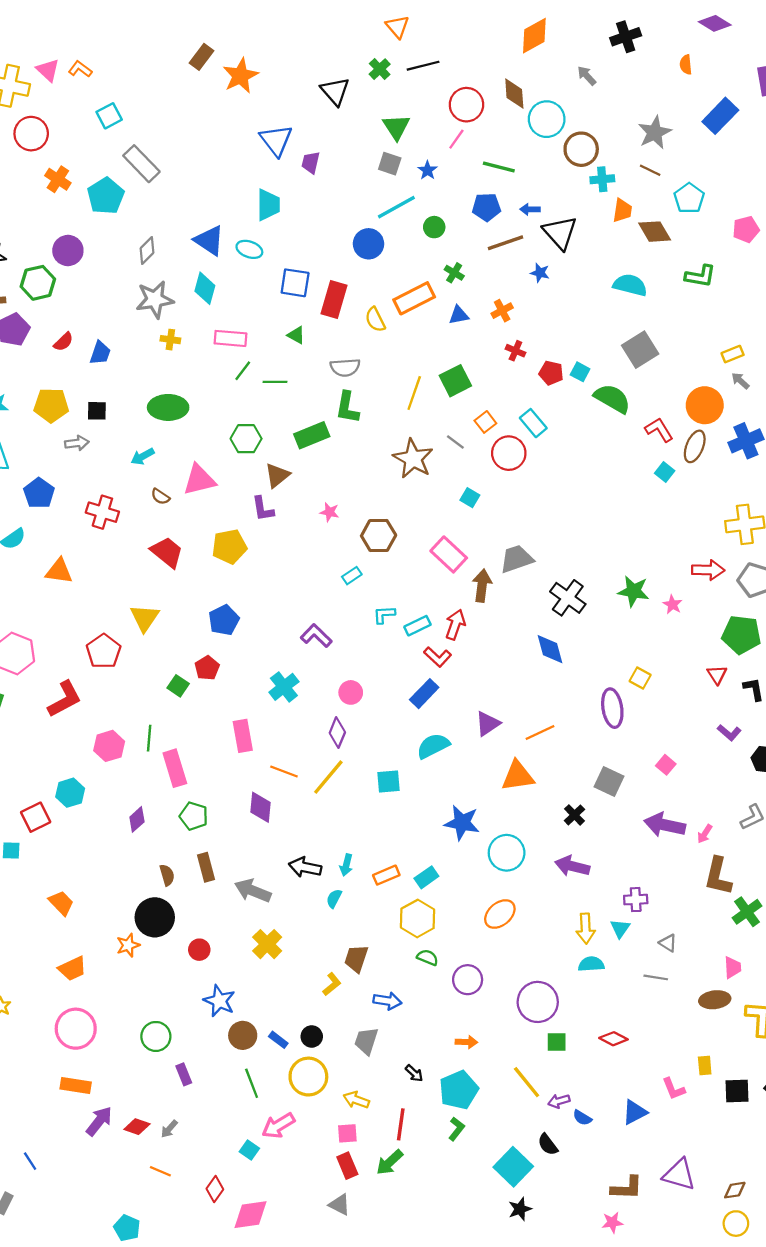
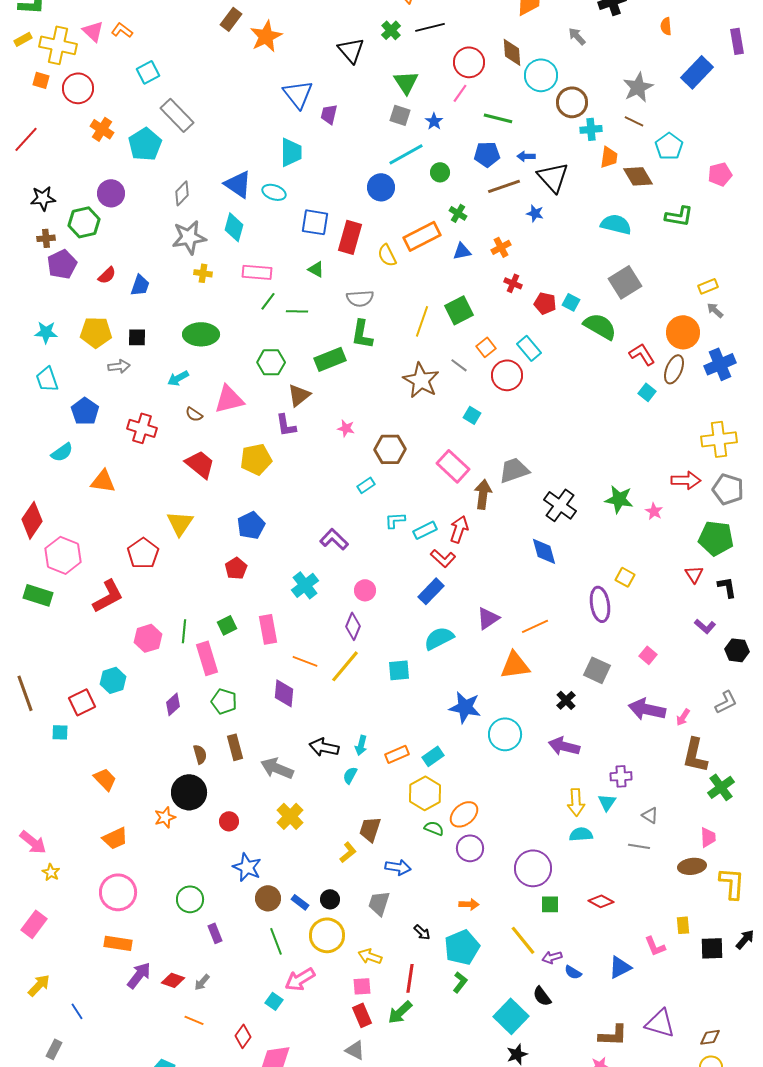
green square: (178, 686) -> (227, 625), moved, turned 30
orange ellipse: (500, 914) -> (464, 814), moved

